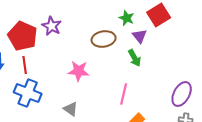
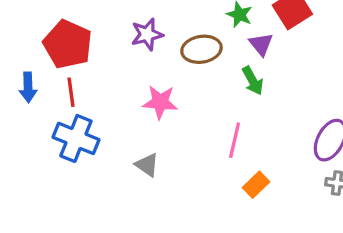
purple star: (52, 26) -> (147, 34), moved, turned 30

